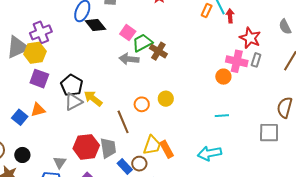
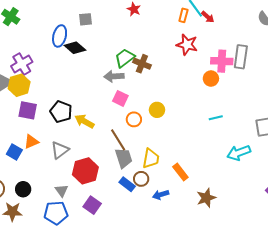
red arrow: (230, 16) -> (208, 17), turned 144
pink square: (128, 33) -> (120, 98), moved
red star: (250, 38) -> (187, 45), moved
gray rectangle: (256, 60) -> (241, 57), size x1.6
gray triangle: (73, 102) -> (60, 150), moved
gray trapezoid: (108, 148) -> (124, 158), moved
orange rectangle: (167, 149) -> (180, 172), moved
cyan arrow: (209, 153) -> (239, 153), moved

